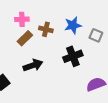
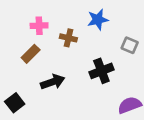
blue star: (73, 25) -> (98, 20), moved
brown rectangle: (25, 38) -> (31, 54), moved

